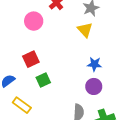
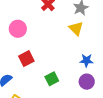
pink circle: (34, 21) -> (18, 29), moved
green square: (43, 80) -> (52, 79), moved

